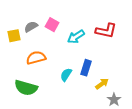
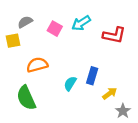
gray semicircle: (31, 27) -> (25, 22), moved
cyan arrow: (76, 37) -> (81, 23), moved
green semicircle: (26, 88) -> (26, 98), turned 50

